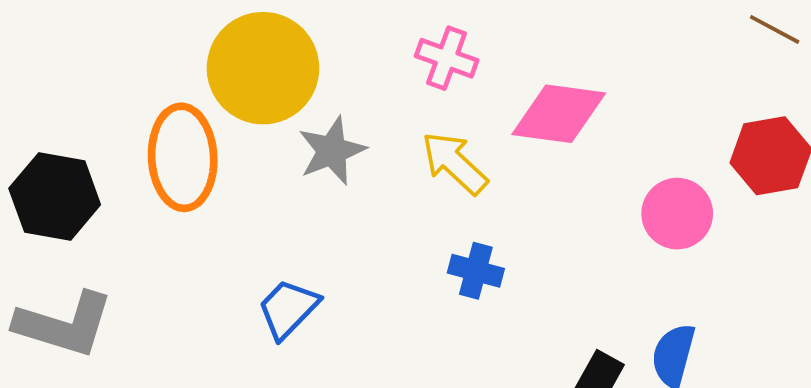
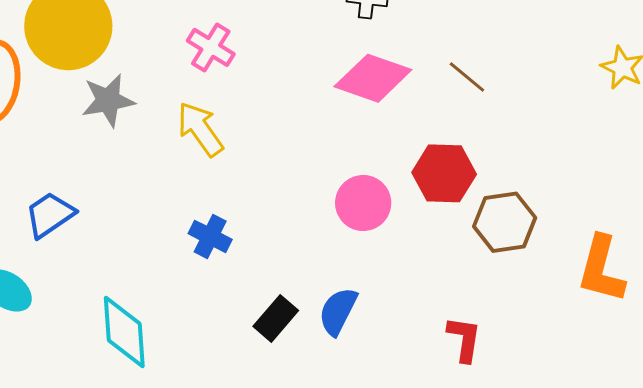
pink diamond: (559, 114) -> (373, 78), moved
blue cross: (476, 271) -> (210, 236), moved

